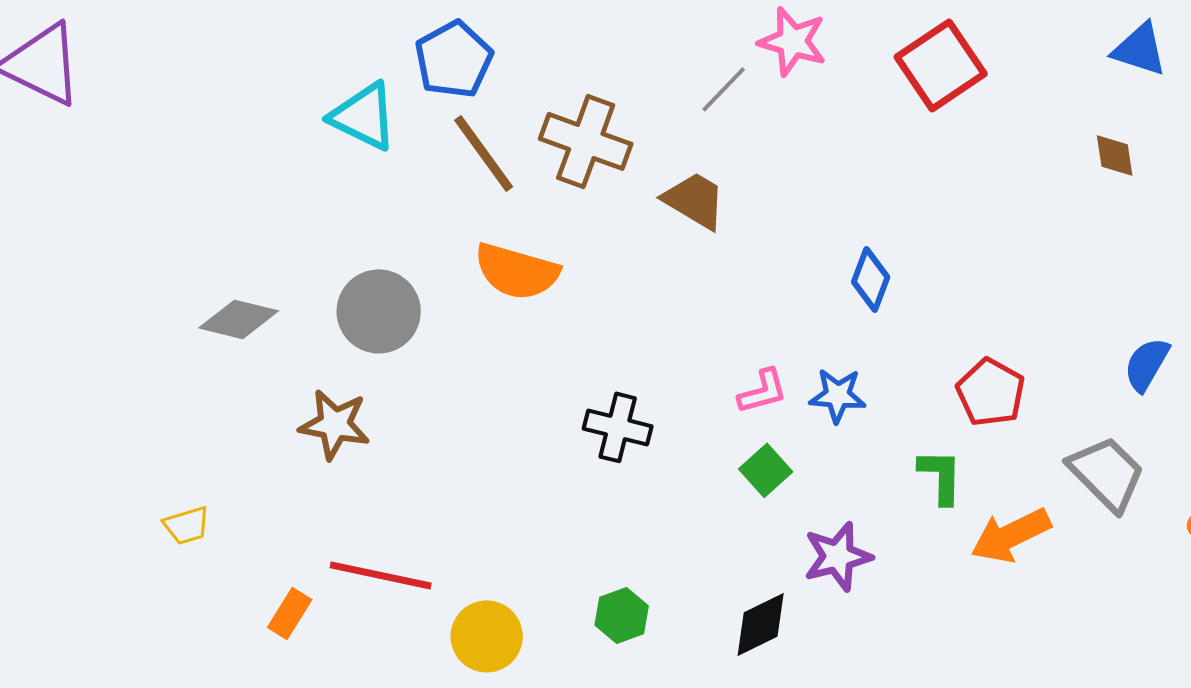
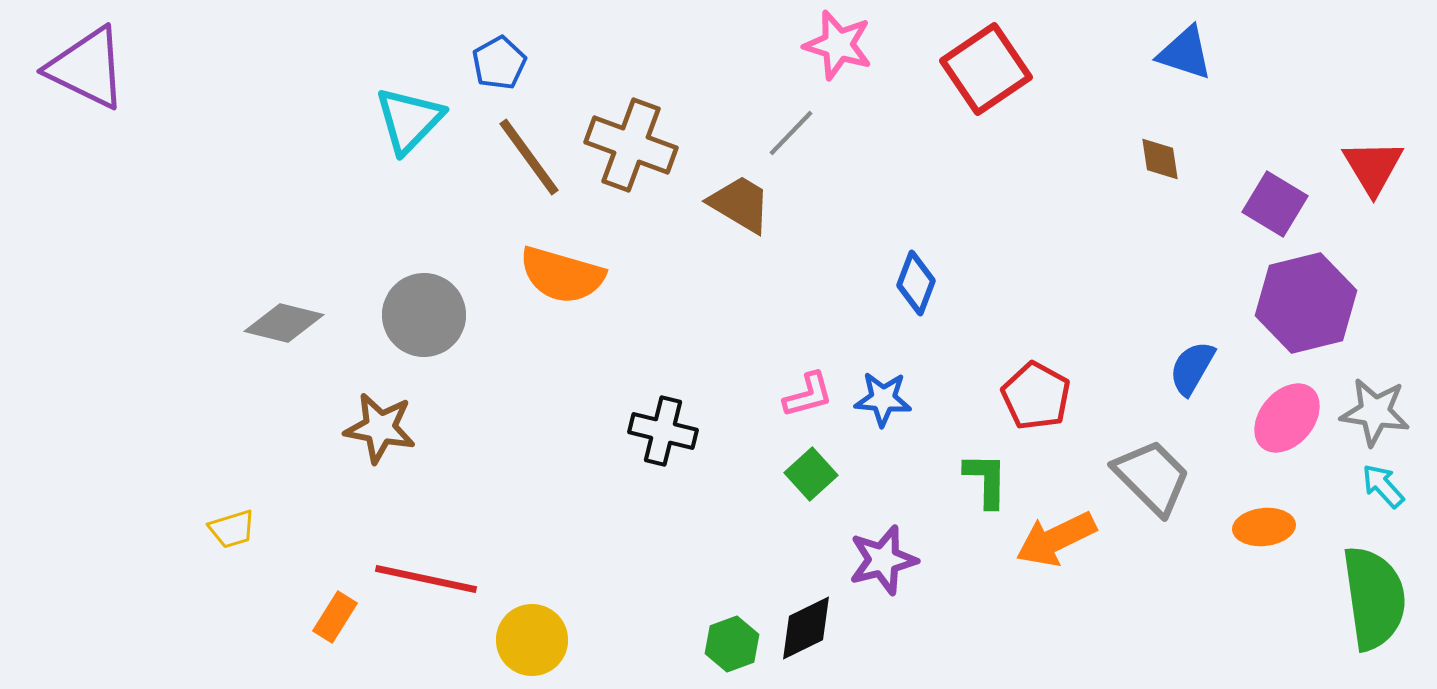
blue pentagon: (454, 59) -> (499, 63), size x0.7
gray line: (724, 89) -> (791, 133), moved
cyan triangle: (364, 116) -> (409, 120), turned 48
green hexagon: (622, 615) -> (732, 644), moved

